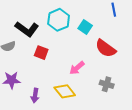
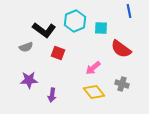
cyan square: (85, 27) -> (101, 28), turned -32
yellow diamond: (65, 91) -> (94, 92), moved

